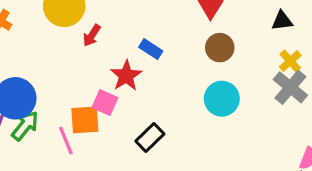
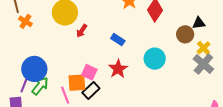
brown circle: (220, 48) -> (185, 34), moved
red star: (126, 76) -> (118, 69), moved
cyan circle: (222, 99) -> (155, 59), moved
black rectangle: (150, 138) -> (91, 91), moved

